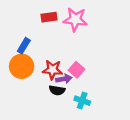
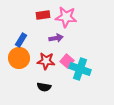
purple arrow: (64, 79) -> (56, 38), moved
black semicircle: (57, 90) -> (44, 87), moved
cyan cross: (82, 101) -> (80, 69), moved, size x1.5

